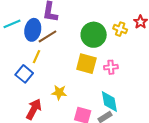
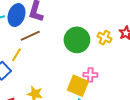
blue ellipse: (33, 30) -> (17, 15), moved
yellow square: (86, 64) -> (78, 86), moved

